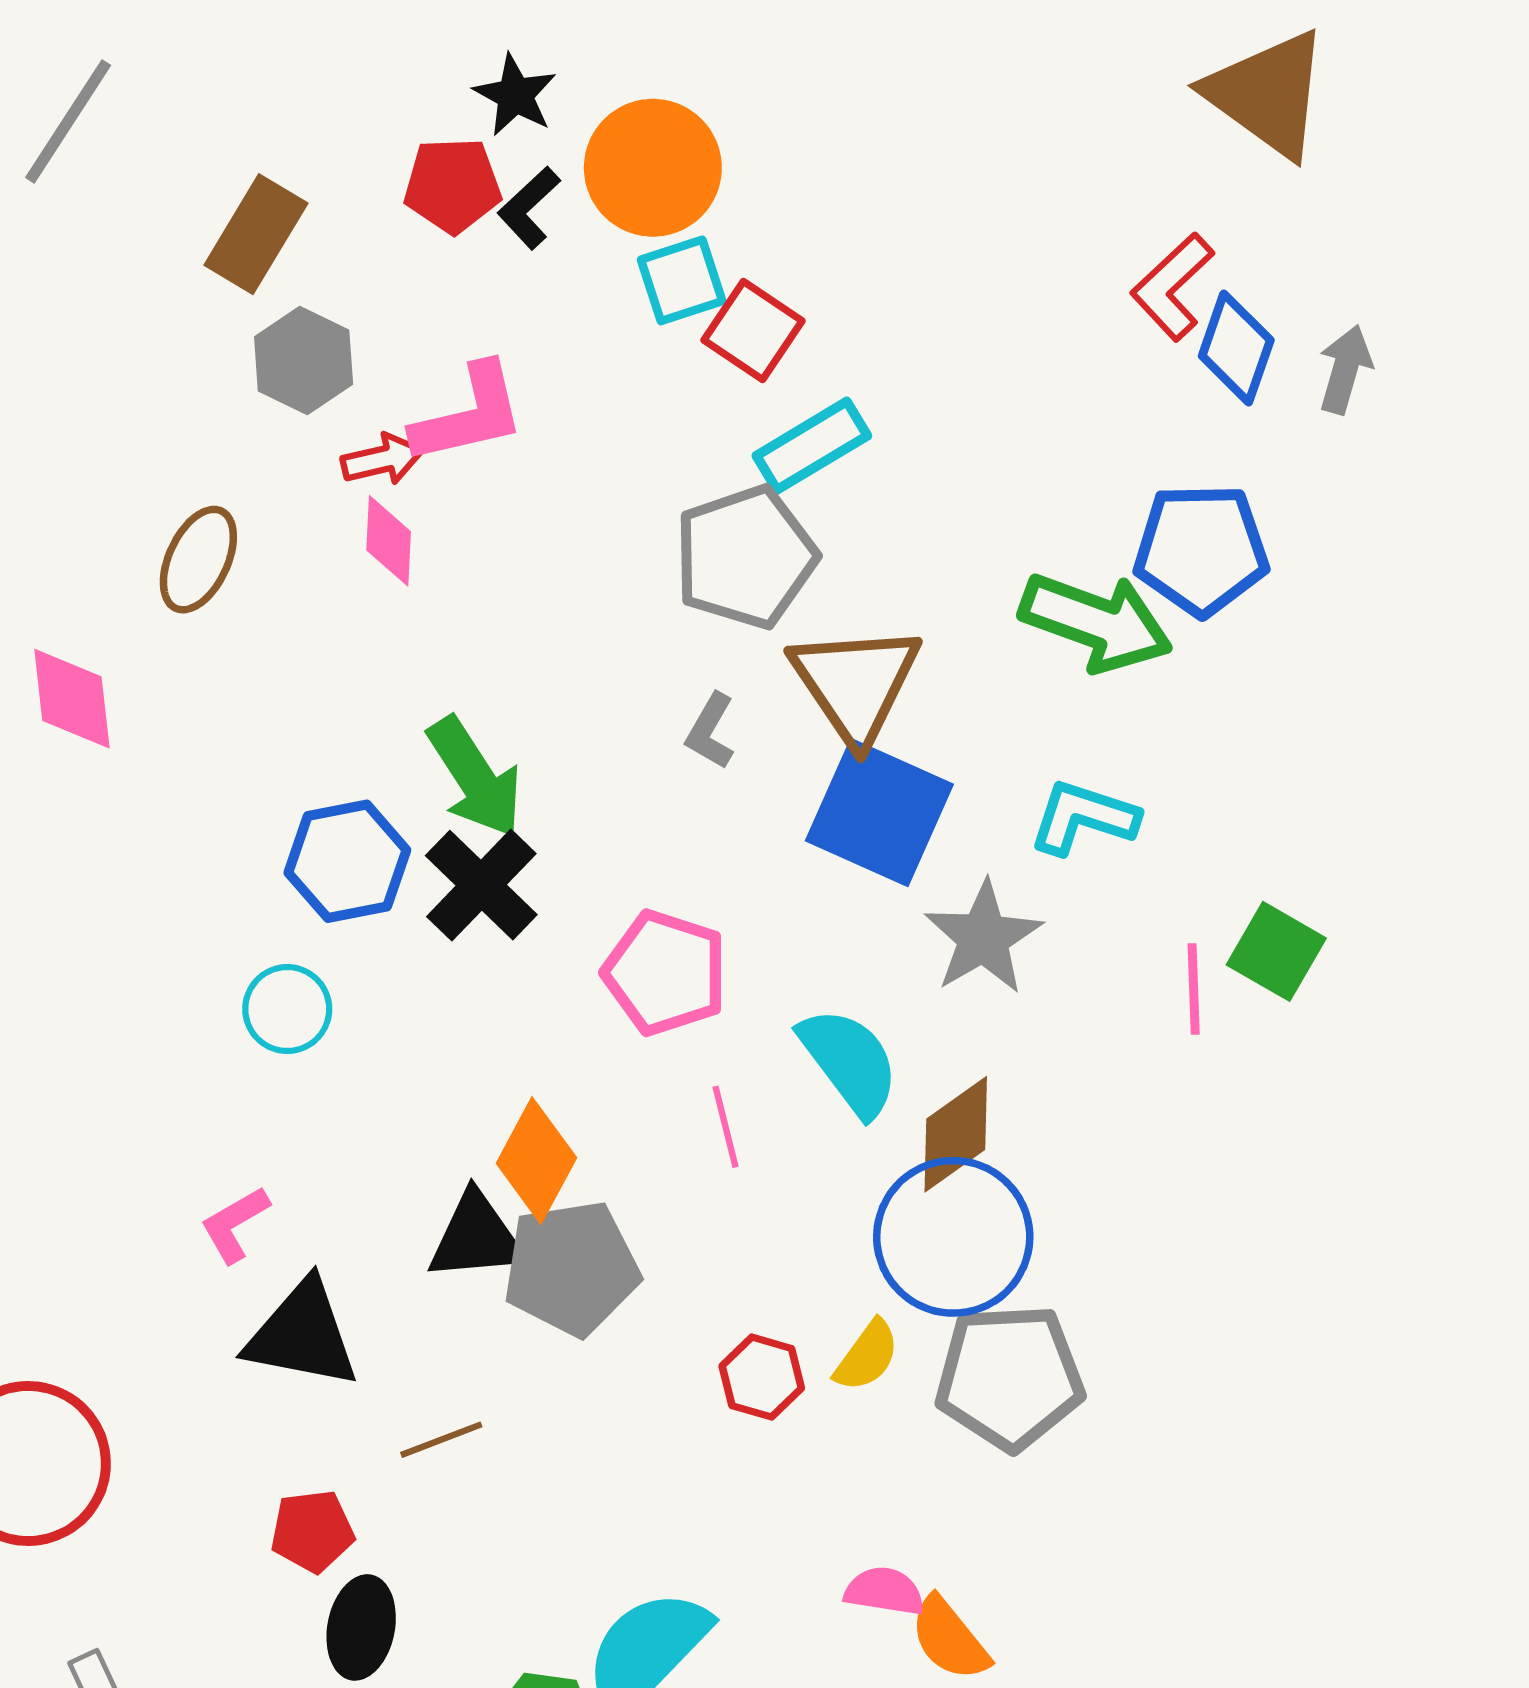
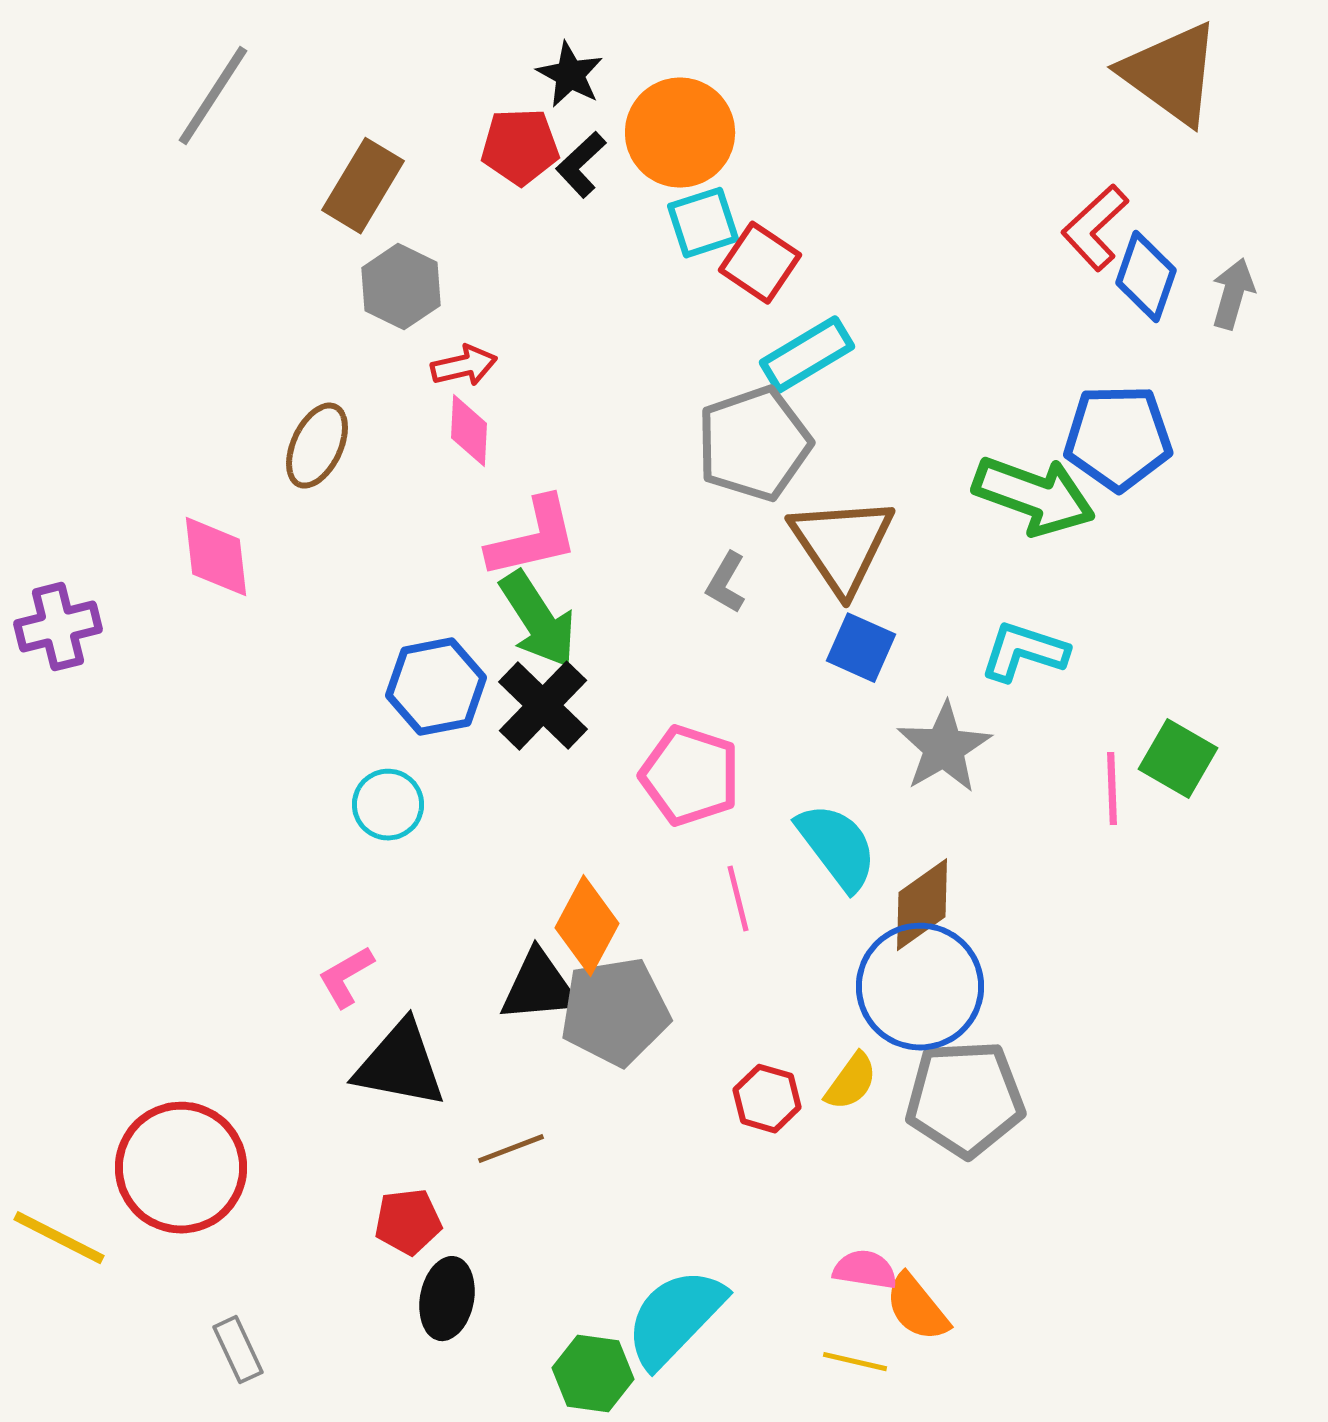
pink L-shape: (469, 414) -> (533, 538), moved
blue square: (879, 812) -> (861, 648), size x0.6

